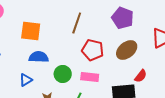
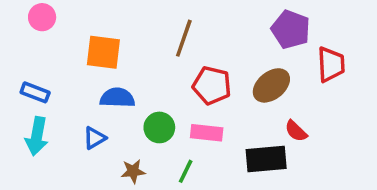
purple pentagon: (123, 18) -> (291, 29), moved
red semicircle: (141, 76) -> (296, 131), turned 96

